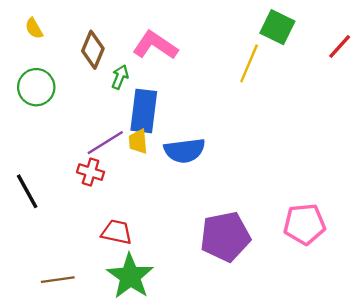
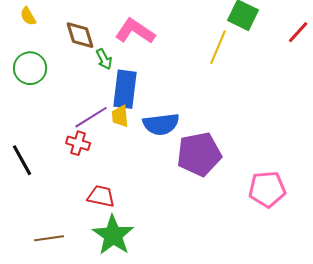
brown diamond: (93, 50) -> (80, 35), turned -40
green arrow: (120, 77) -> (104, 59), turned 130
purple pentagon: (225, 237) -> (199, 154), moved

